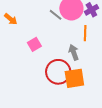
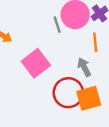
gray line: (56, 15) -> (57, 25), turned 40
pink square: (34, 44) -> (36, 63), size x1.6

